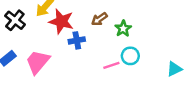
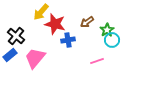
black cross: (15, 20) -> (16, 36), moved
cyan circle: (130, 56) -> (112, 40), moved

